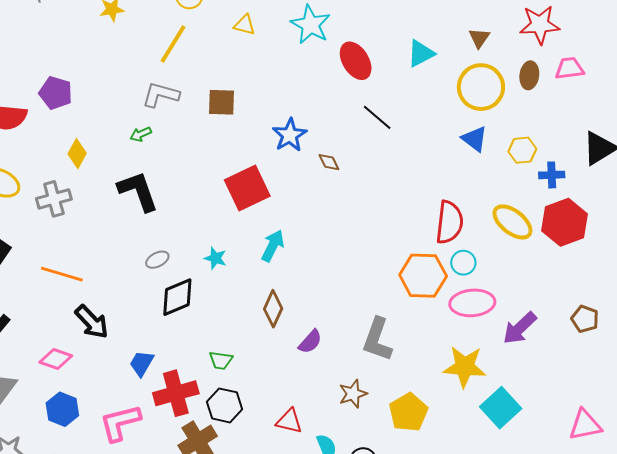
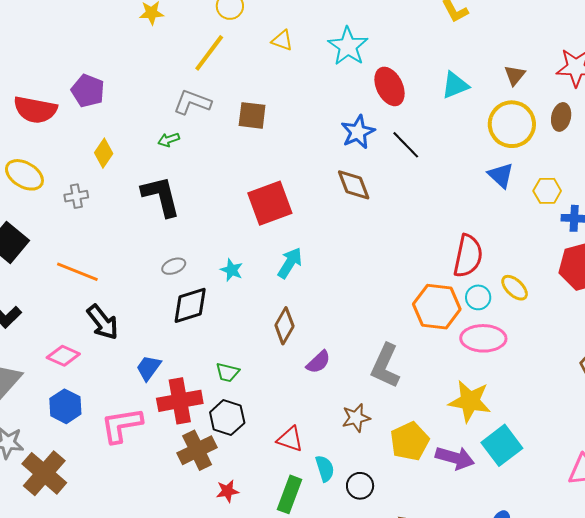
blue star: (290, 135) -> (358, 132), moved
brown diamond: (329, 162) -> (354, 185), size x1.6
gray cross: (54, 199) -> (76, 196), size x0.7
yellow ellipse: (512, 222) -> (515, 288), moved, size x0.7
purple arrow: (520, 328) -> (455, 458), moved, turned -126

